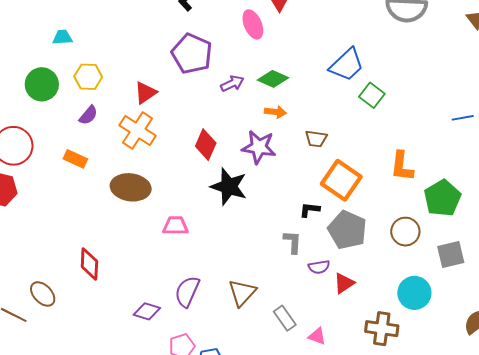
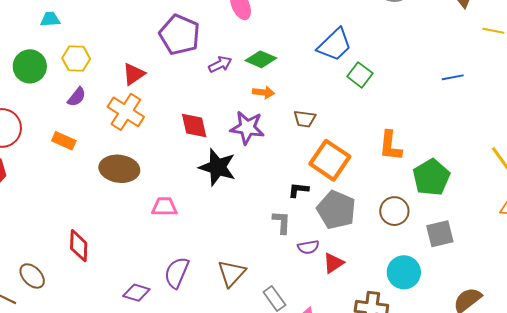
blue line: (463, 118) -> (453, 77), moved
red diamond: (206, 145) -> (194, 126), turned -36

